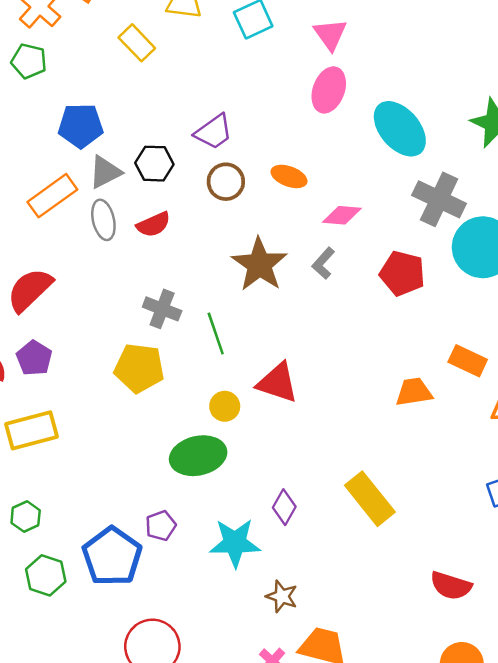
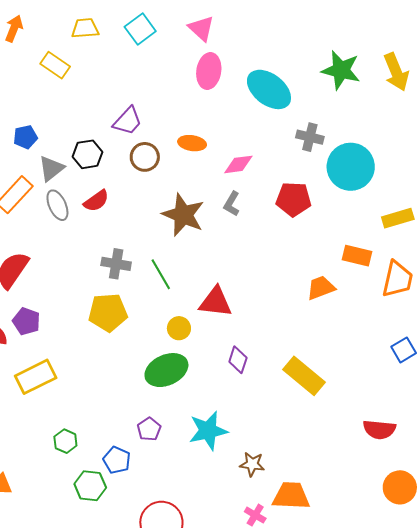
blue pentagon: (81, 126) -> (25, 137), size x0.7
gray cross: (439, 199) -> (310, 137), size x0.7
purple diamond: (284, 507) -> (238, 360), moved
green hexagon: (26, 517) -> (65, 441), moved
blue pentagon: (112, 556) -> (117, 460), size x0.6
green hexagon: (46, 575) -> (90, 486), moved

